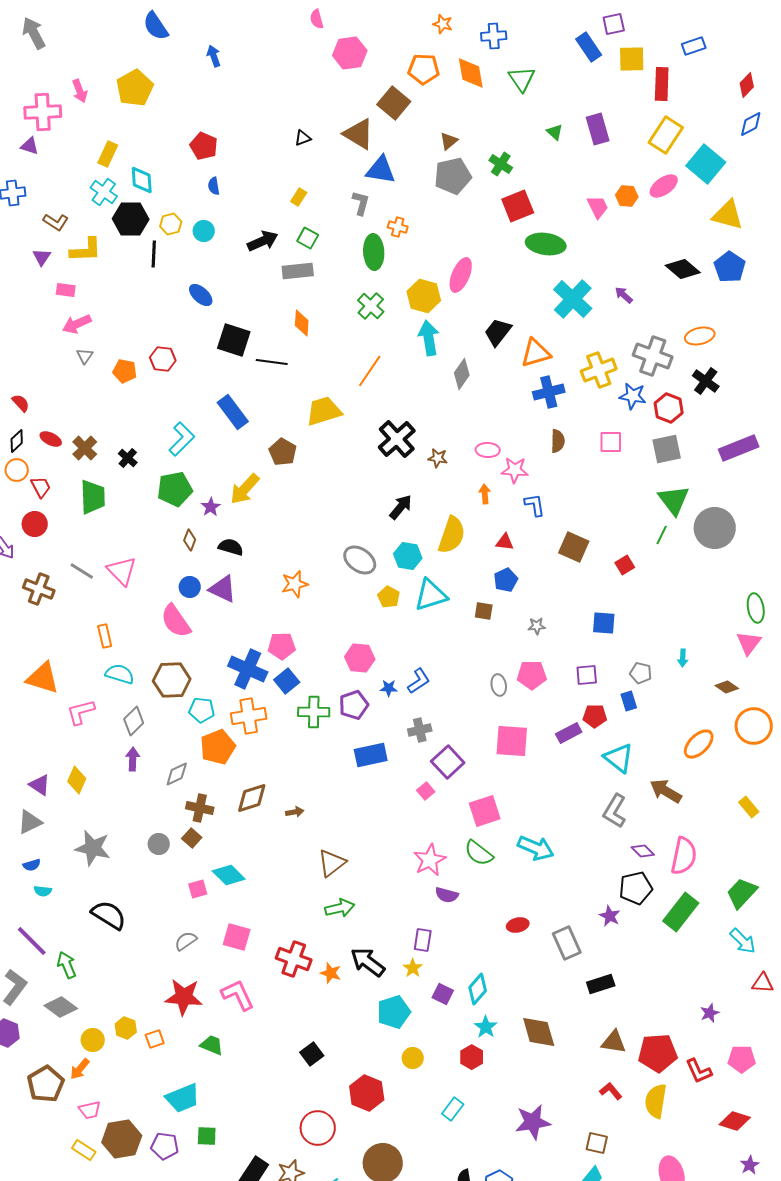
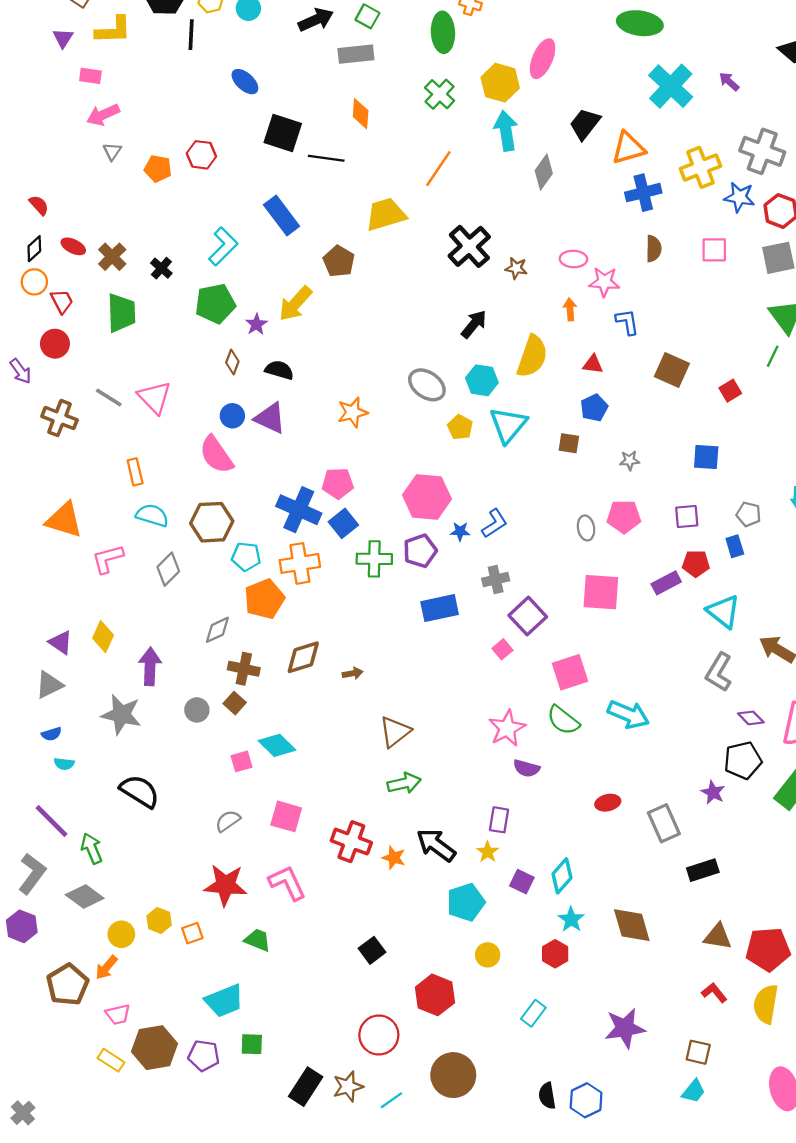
cyan triangle: (431, 595) -> (508, 425), turned -33
pink hexagon: (360, 658) -> (427, 497), size x1.4
purple arrow: (133, 759) -> (150, 666), moved, size x1.4

